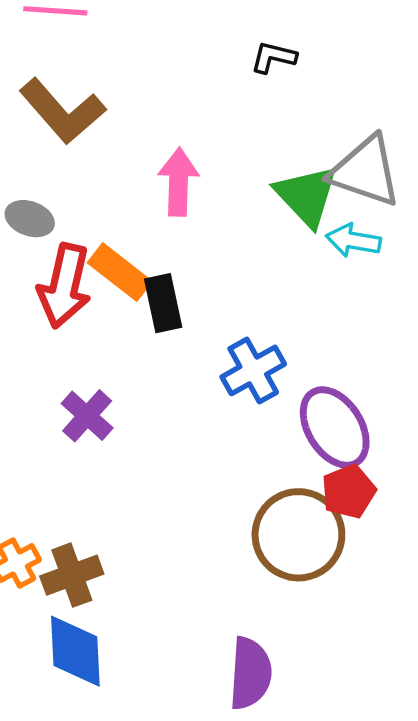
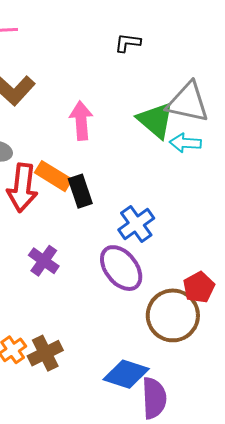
purple ellipse: (335, 427) -> (121, 268), moved
blue diamond: (75, 651) -> (126, 374), moved, turned -63

